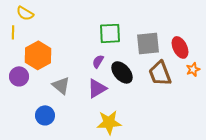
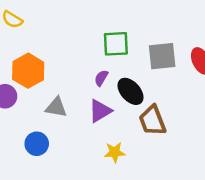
brown trapezoid: (160, 73) -> (152, 121), moved
gray triangle: (61, 85) -> (56, 107), turned -30
yellow star: (109, 122) -> (115, 152), size x0.7

